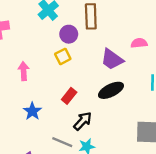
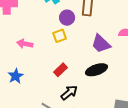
pink arrow: (24, 71) -> (25, 44), turned -84
blue star: (32, 111) -> (16, 76), moved

